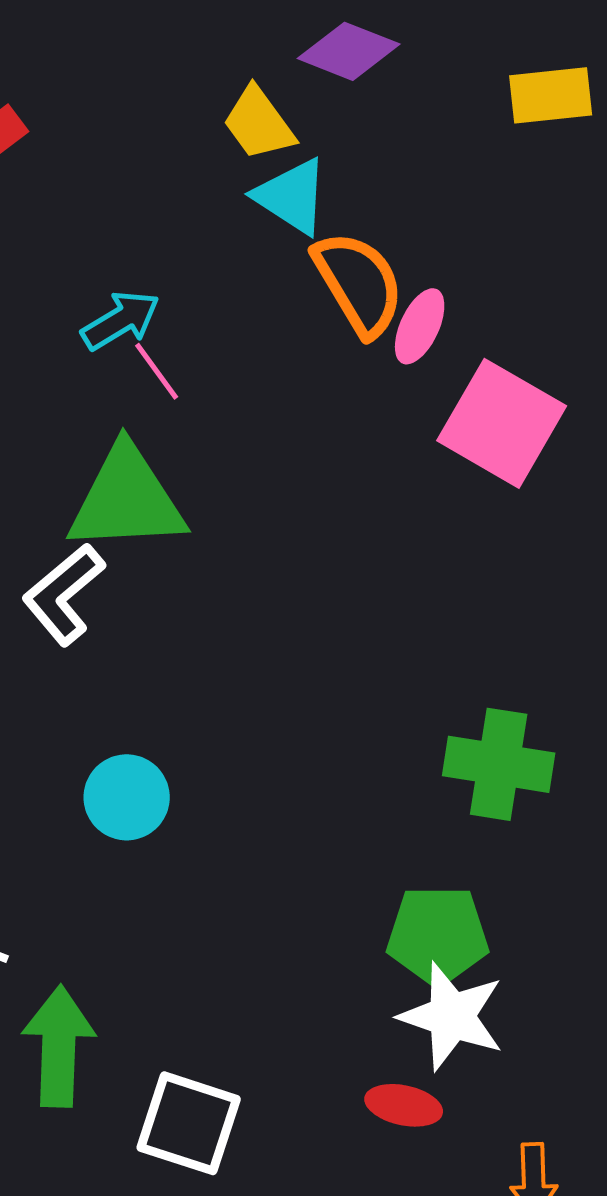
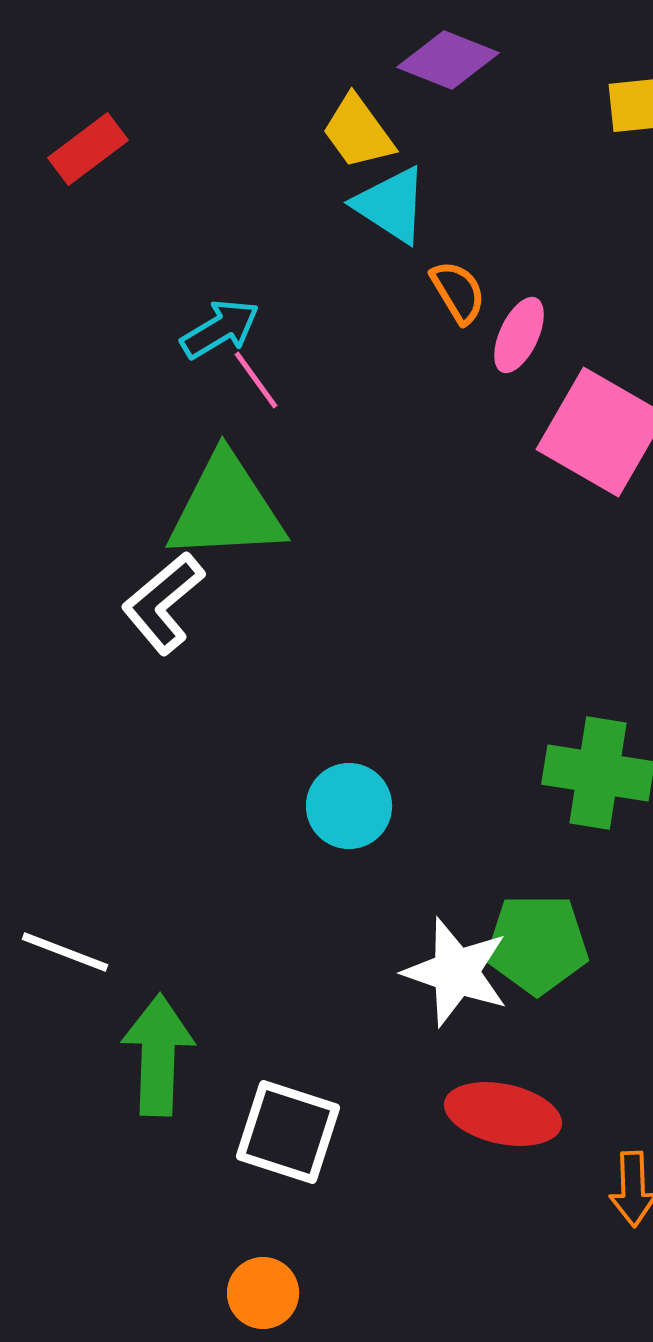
orange semicircle: (359, 283) -> (458, 292), size x0.6
cyan circle: (127, 797) -> (349, 806), moved
white star: (452, 1016) -> (456, 972), moved
red ellipse: (404, 1105) -> (503, 1114), size x1.5

